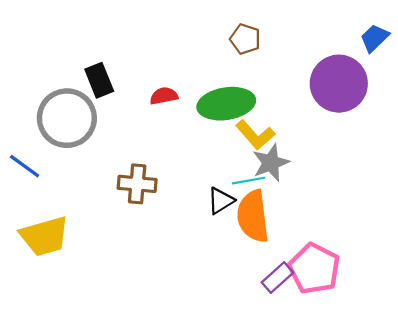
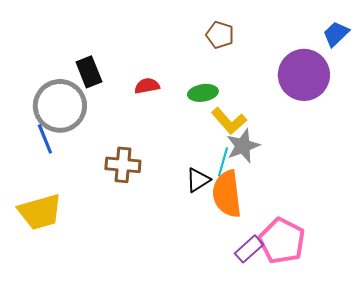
green ellipse: (226, 104) -> (203, 93), size x0.6
blue line: (25, 166) -> (45, 139), moved, turned 32
cyan line: (249, 181) -> (223, 162), turned -64

